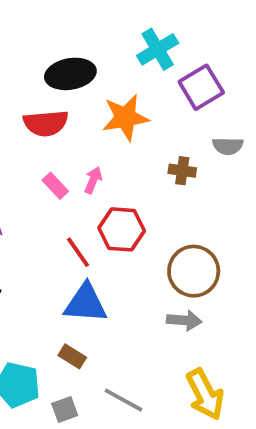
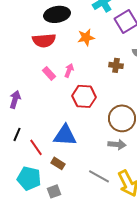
orange star: (125, 118) -> (86, 37), size x0.7
red line: (78, 252) -> (36, 147), moved
gray line: (124, 400) -> (99, 176), moved

